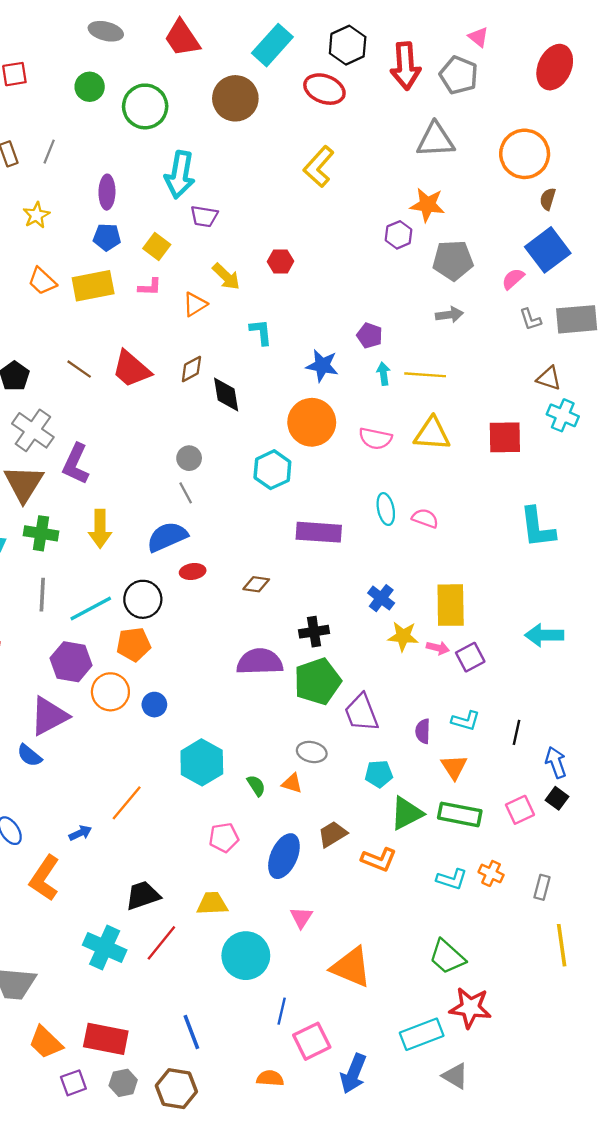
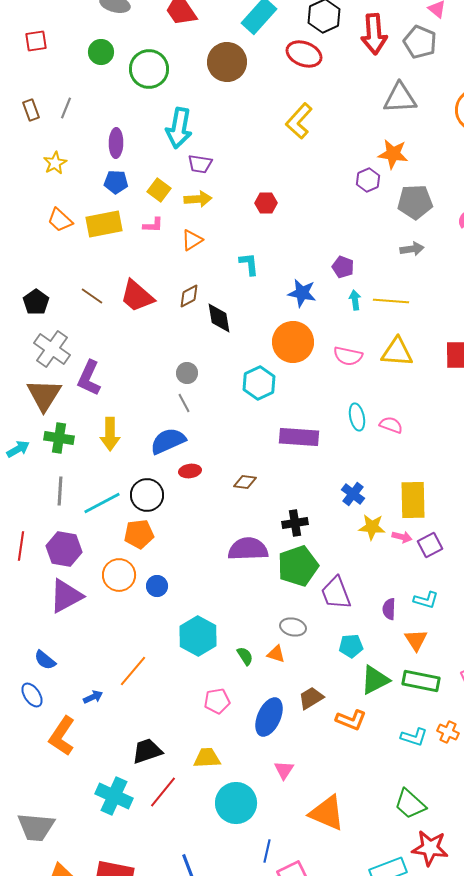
yellow arrow: (226, 276) -> (198, 199), moved, turned -48
purple hexagon: (71, 662) -> (64, 549), moved
blue semicircle: (29, 755) -> (45, 660), moved

